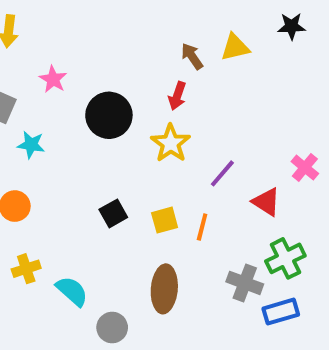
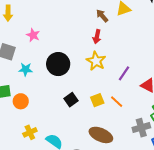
black circle: (109, 115) -> (58, 64), moved
orange line: (202, 227) -> (117, 102), turned -56
gray cross: (245, 283) -> (141, 128), turned -30
brown ellipse: (164, 289) -> (101, 135), turned -65

